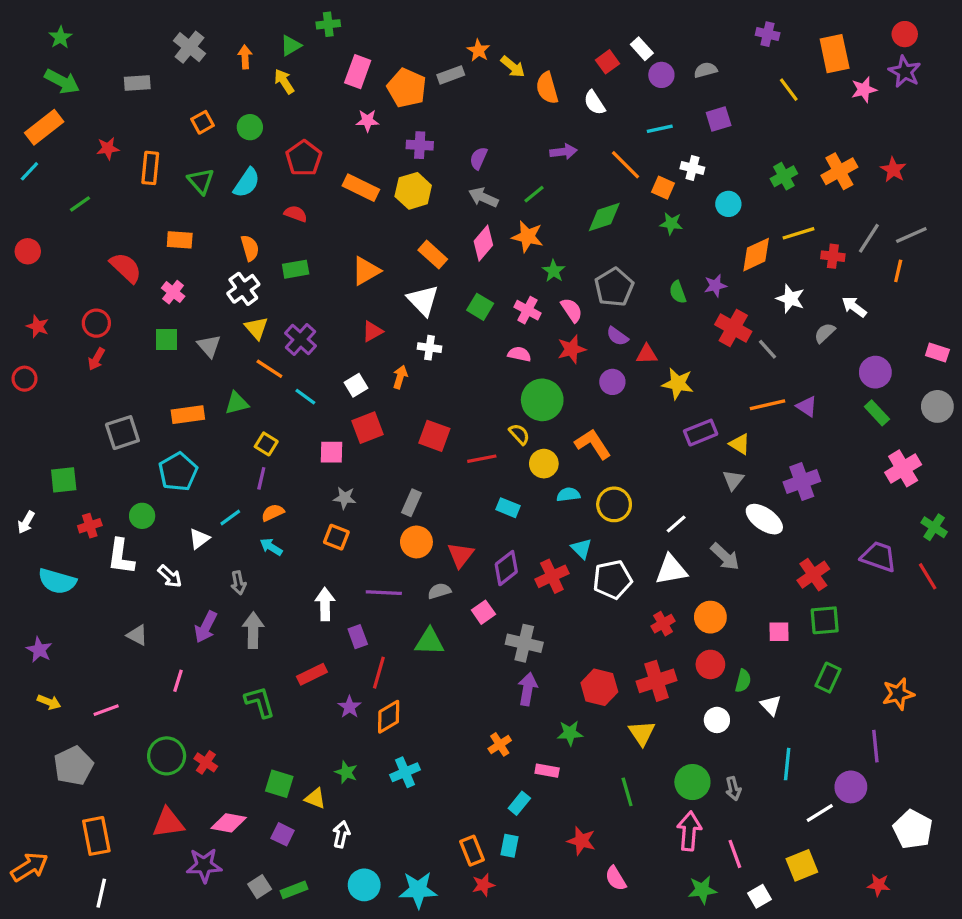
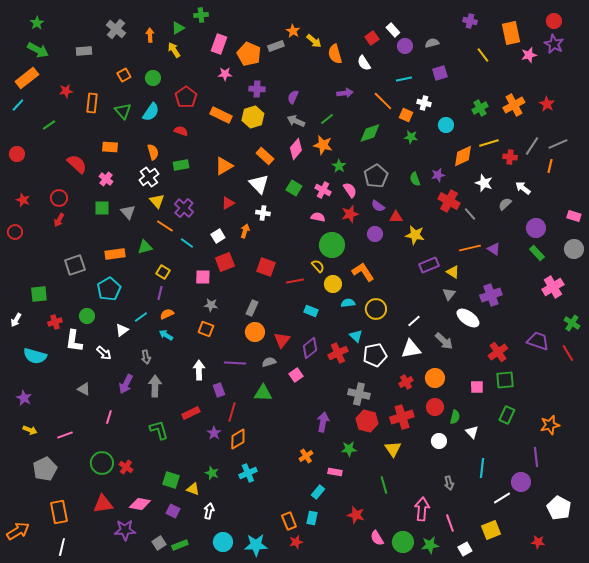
gray cross: (524, 643) -> (359, 394), moved
green circle: (692, 782) -> (403, 542), moved

